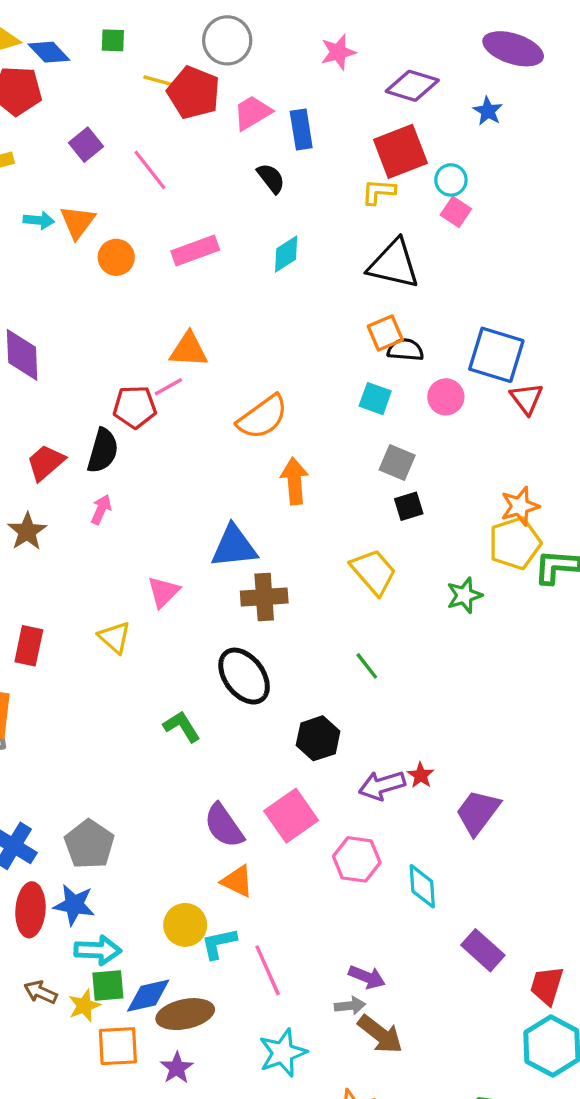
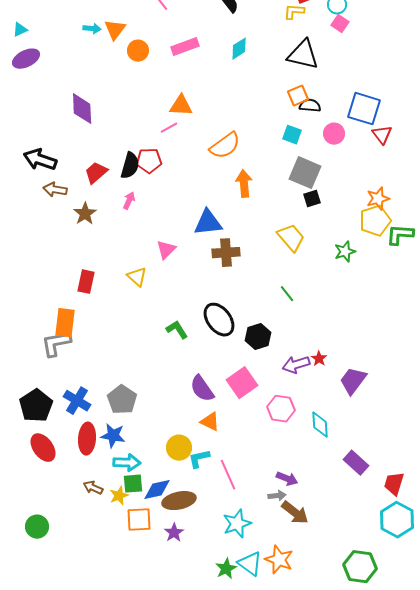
red pentagon: (135, 407) -> (149, 161), moved
gray square: (397, 462) -> (305, 173), size x1.5
black ellipse: (244, 676) -> (219, 320), moved

